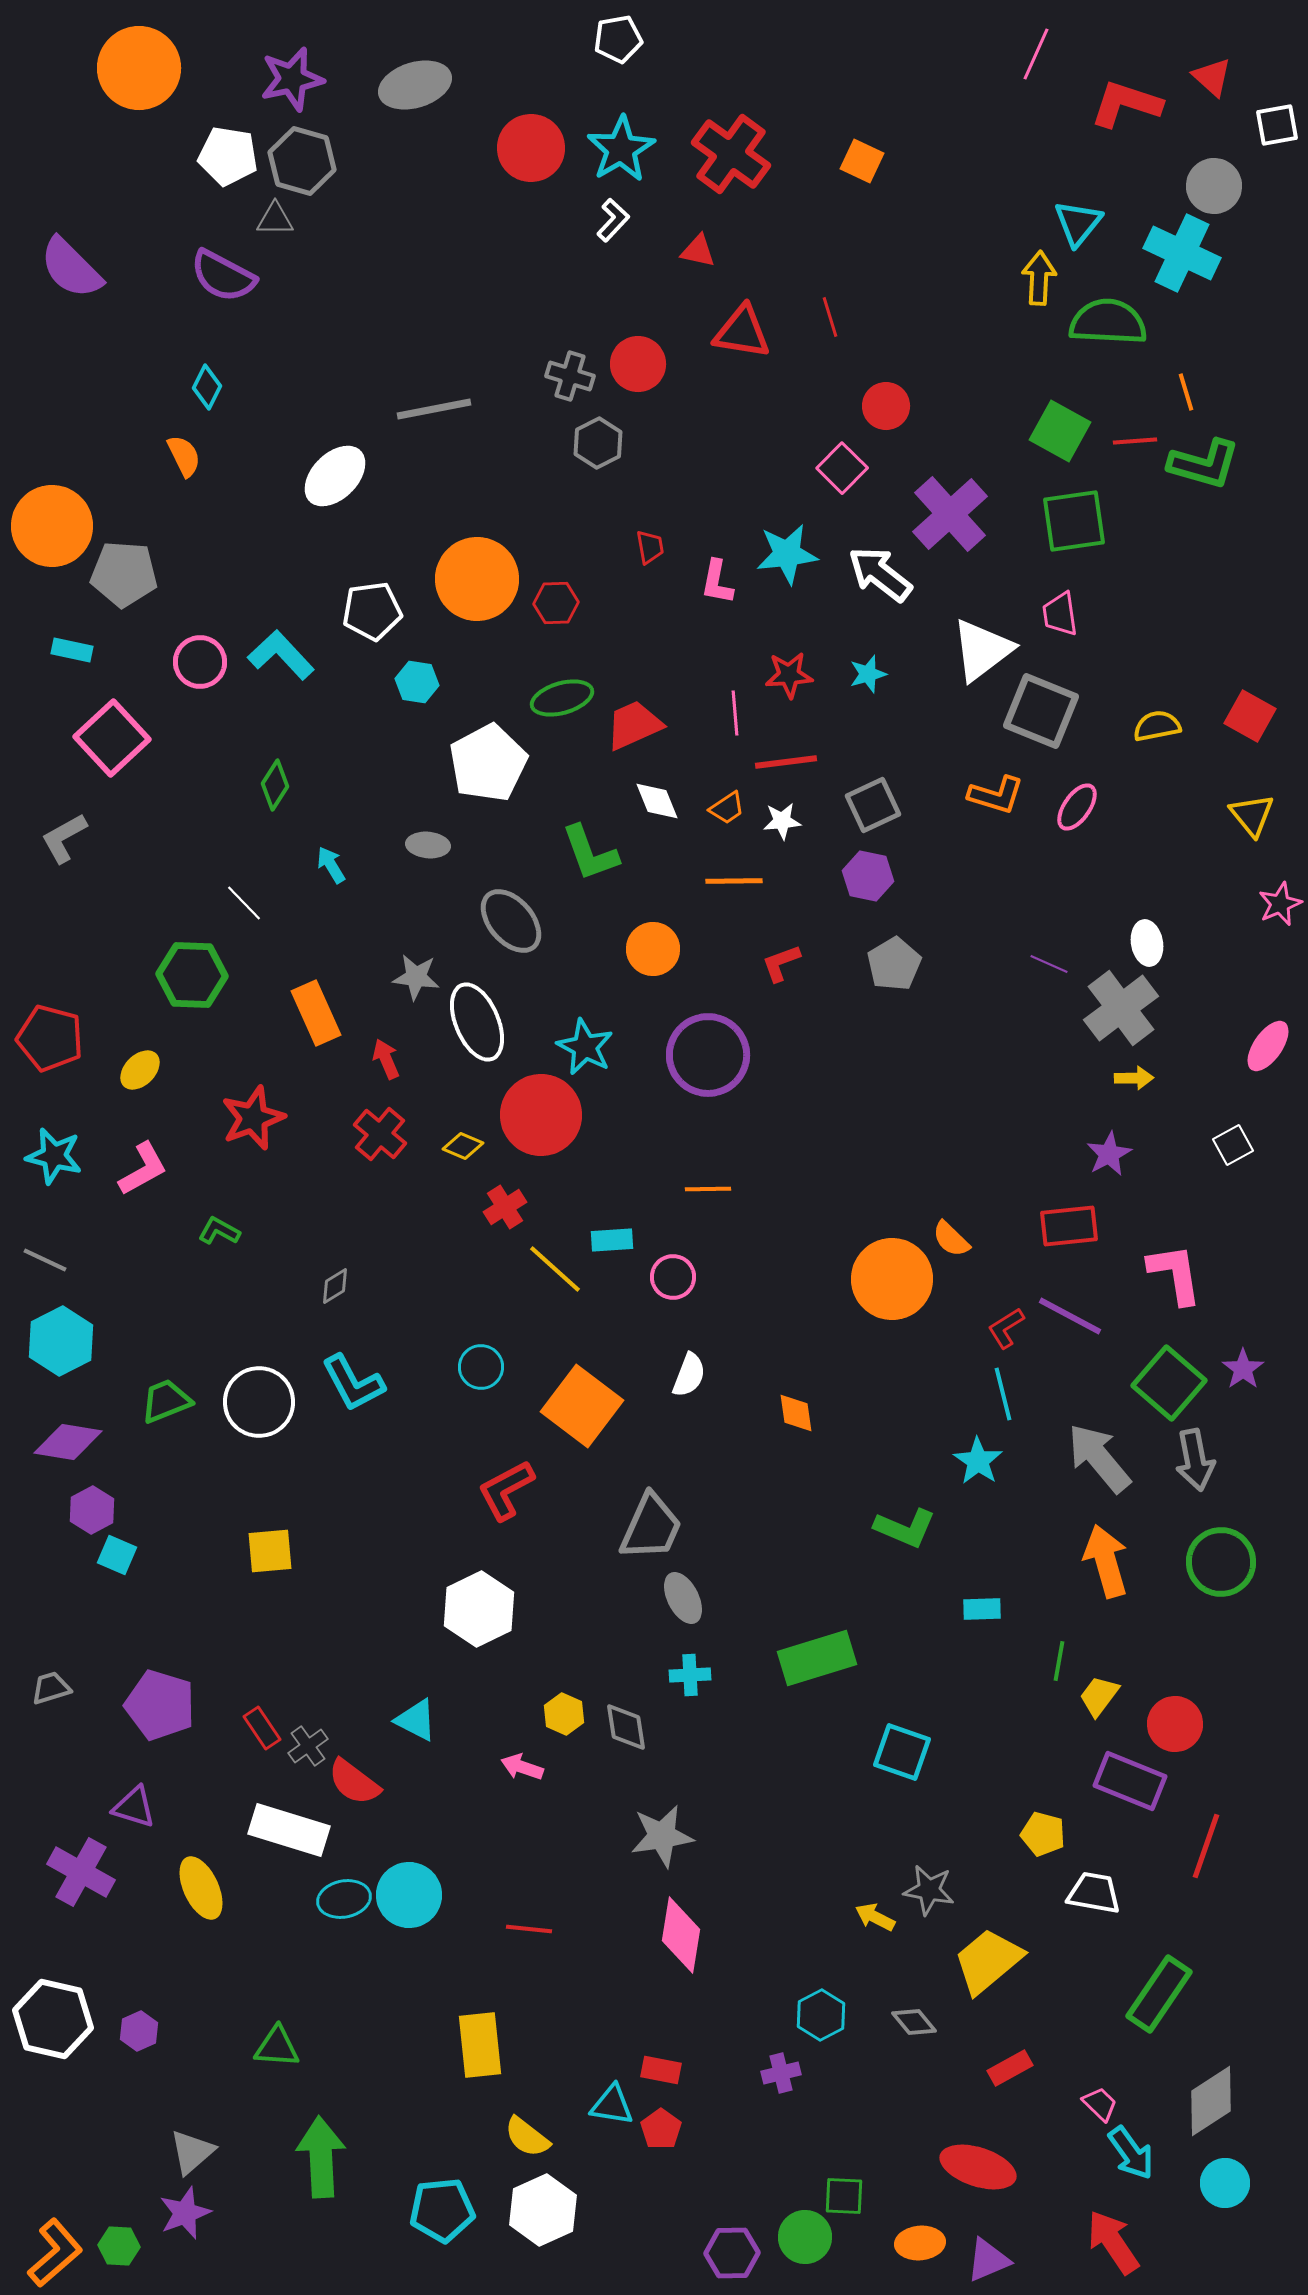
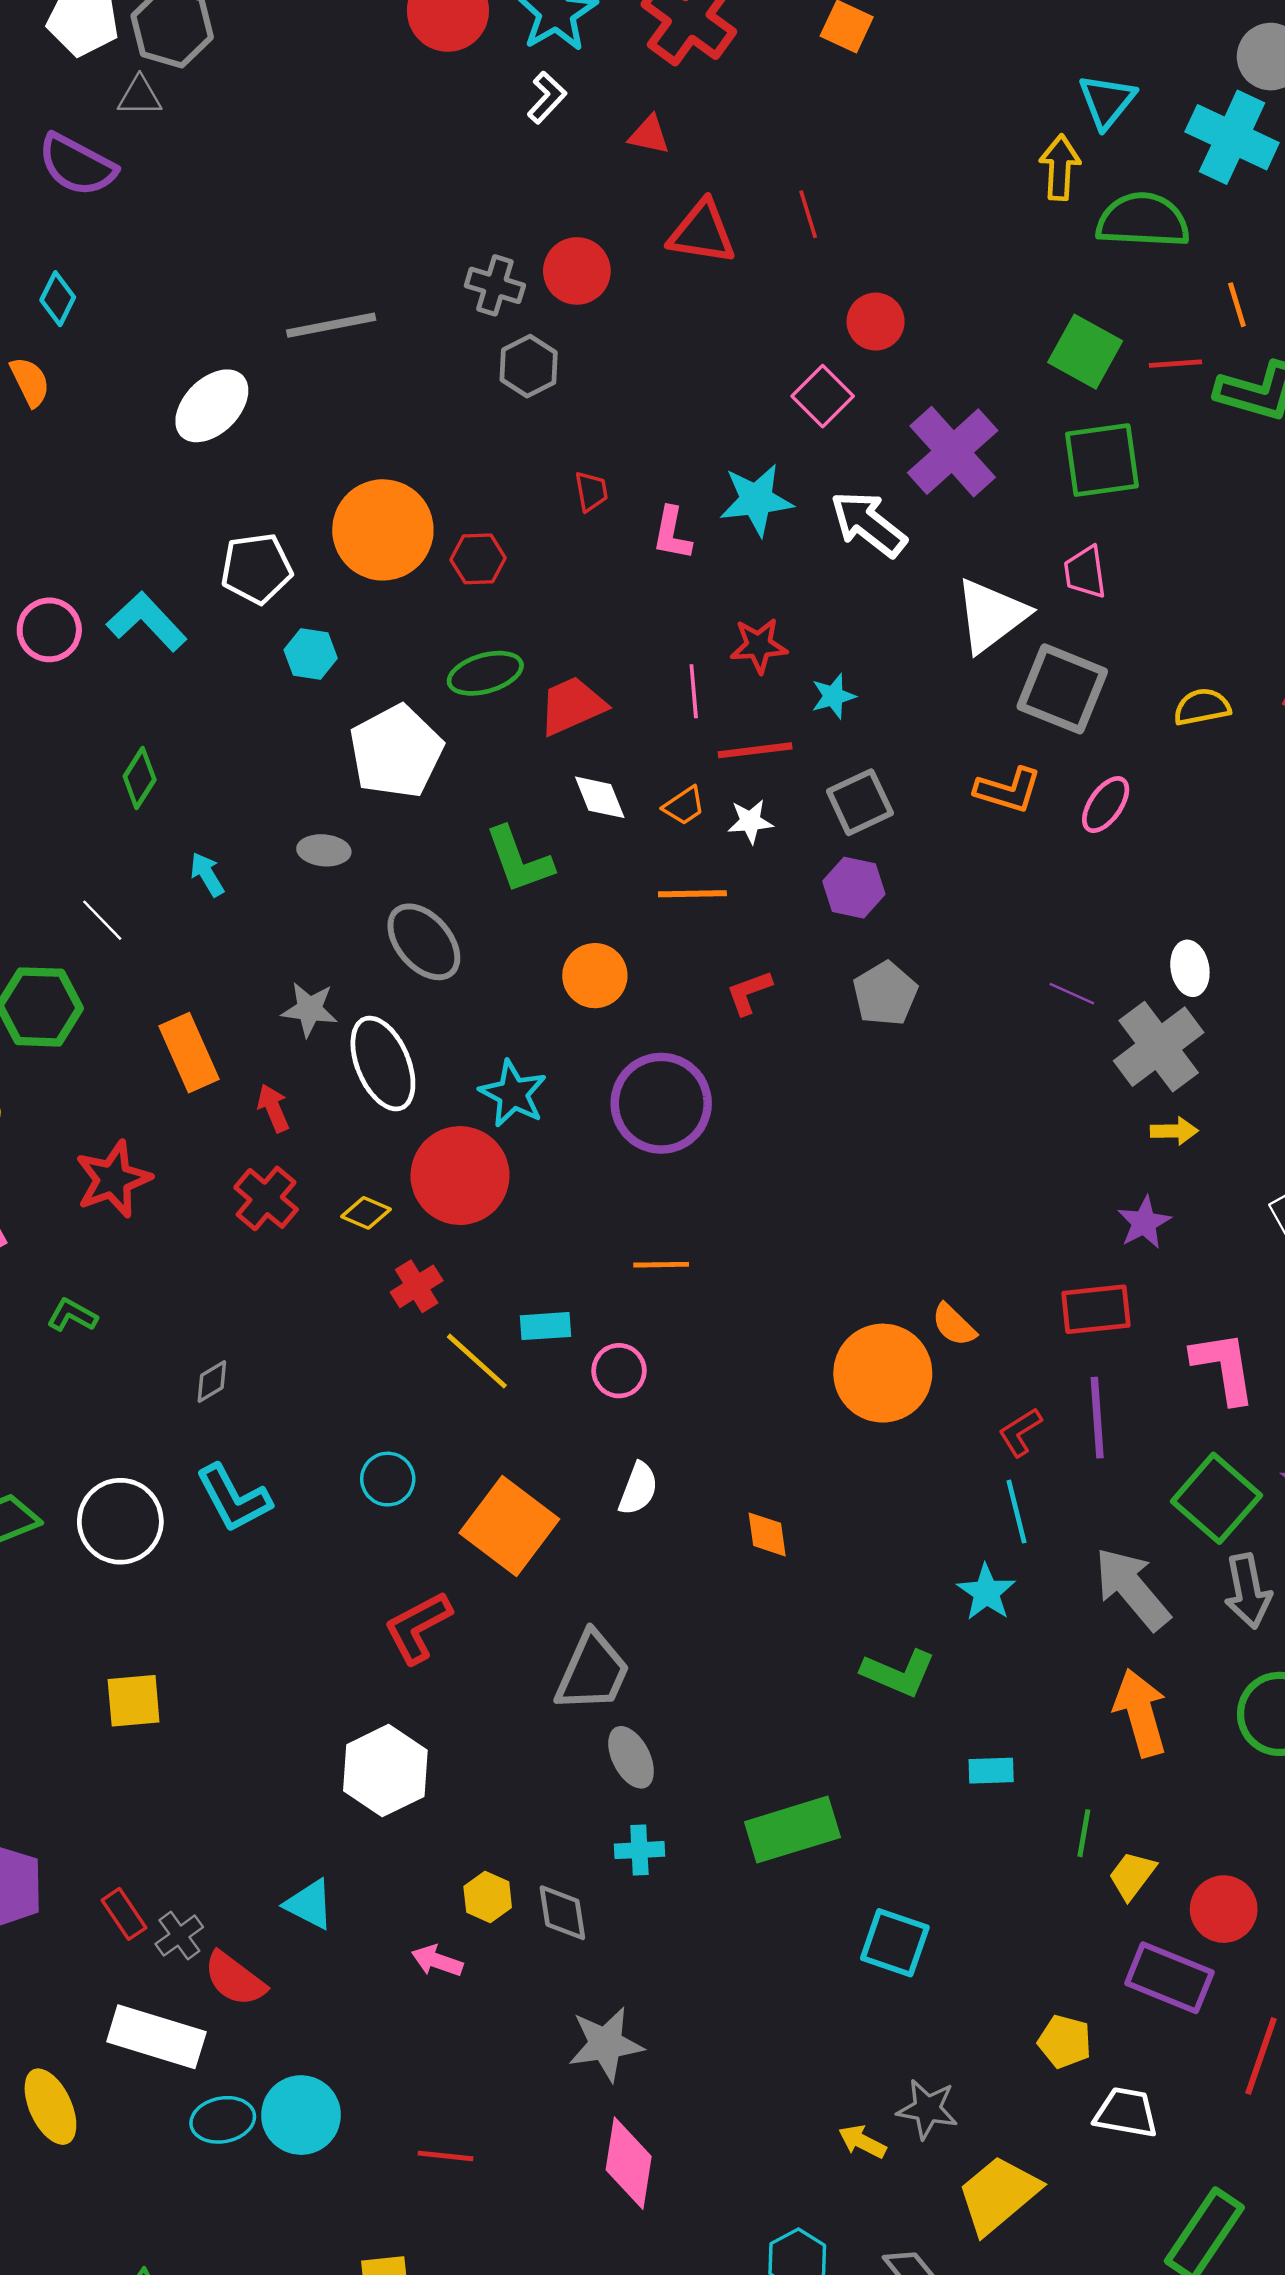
cyan star: (868, 674) -> (833, 696), moved
purple line: (1070, 1316) -> (1097, 1418), turned 58

